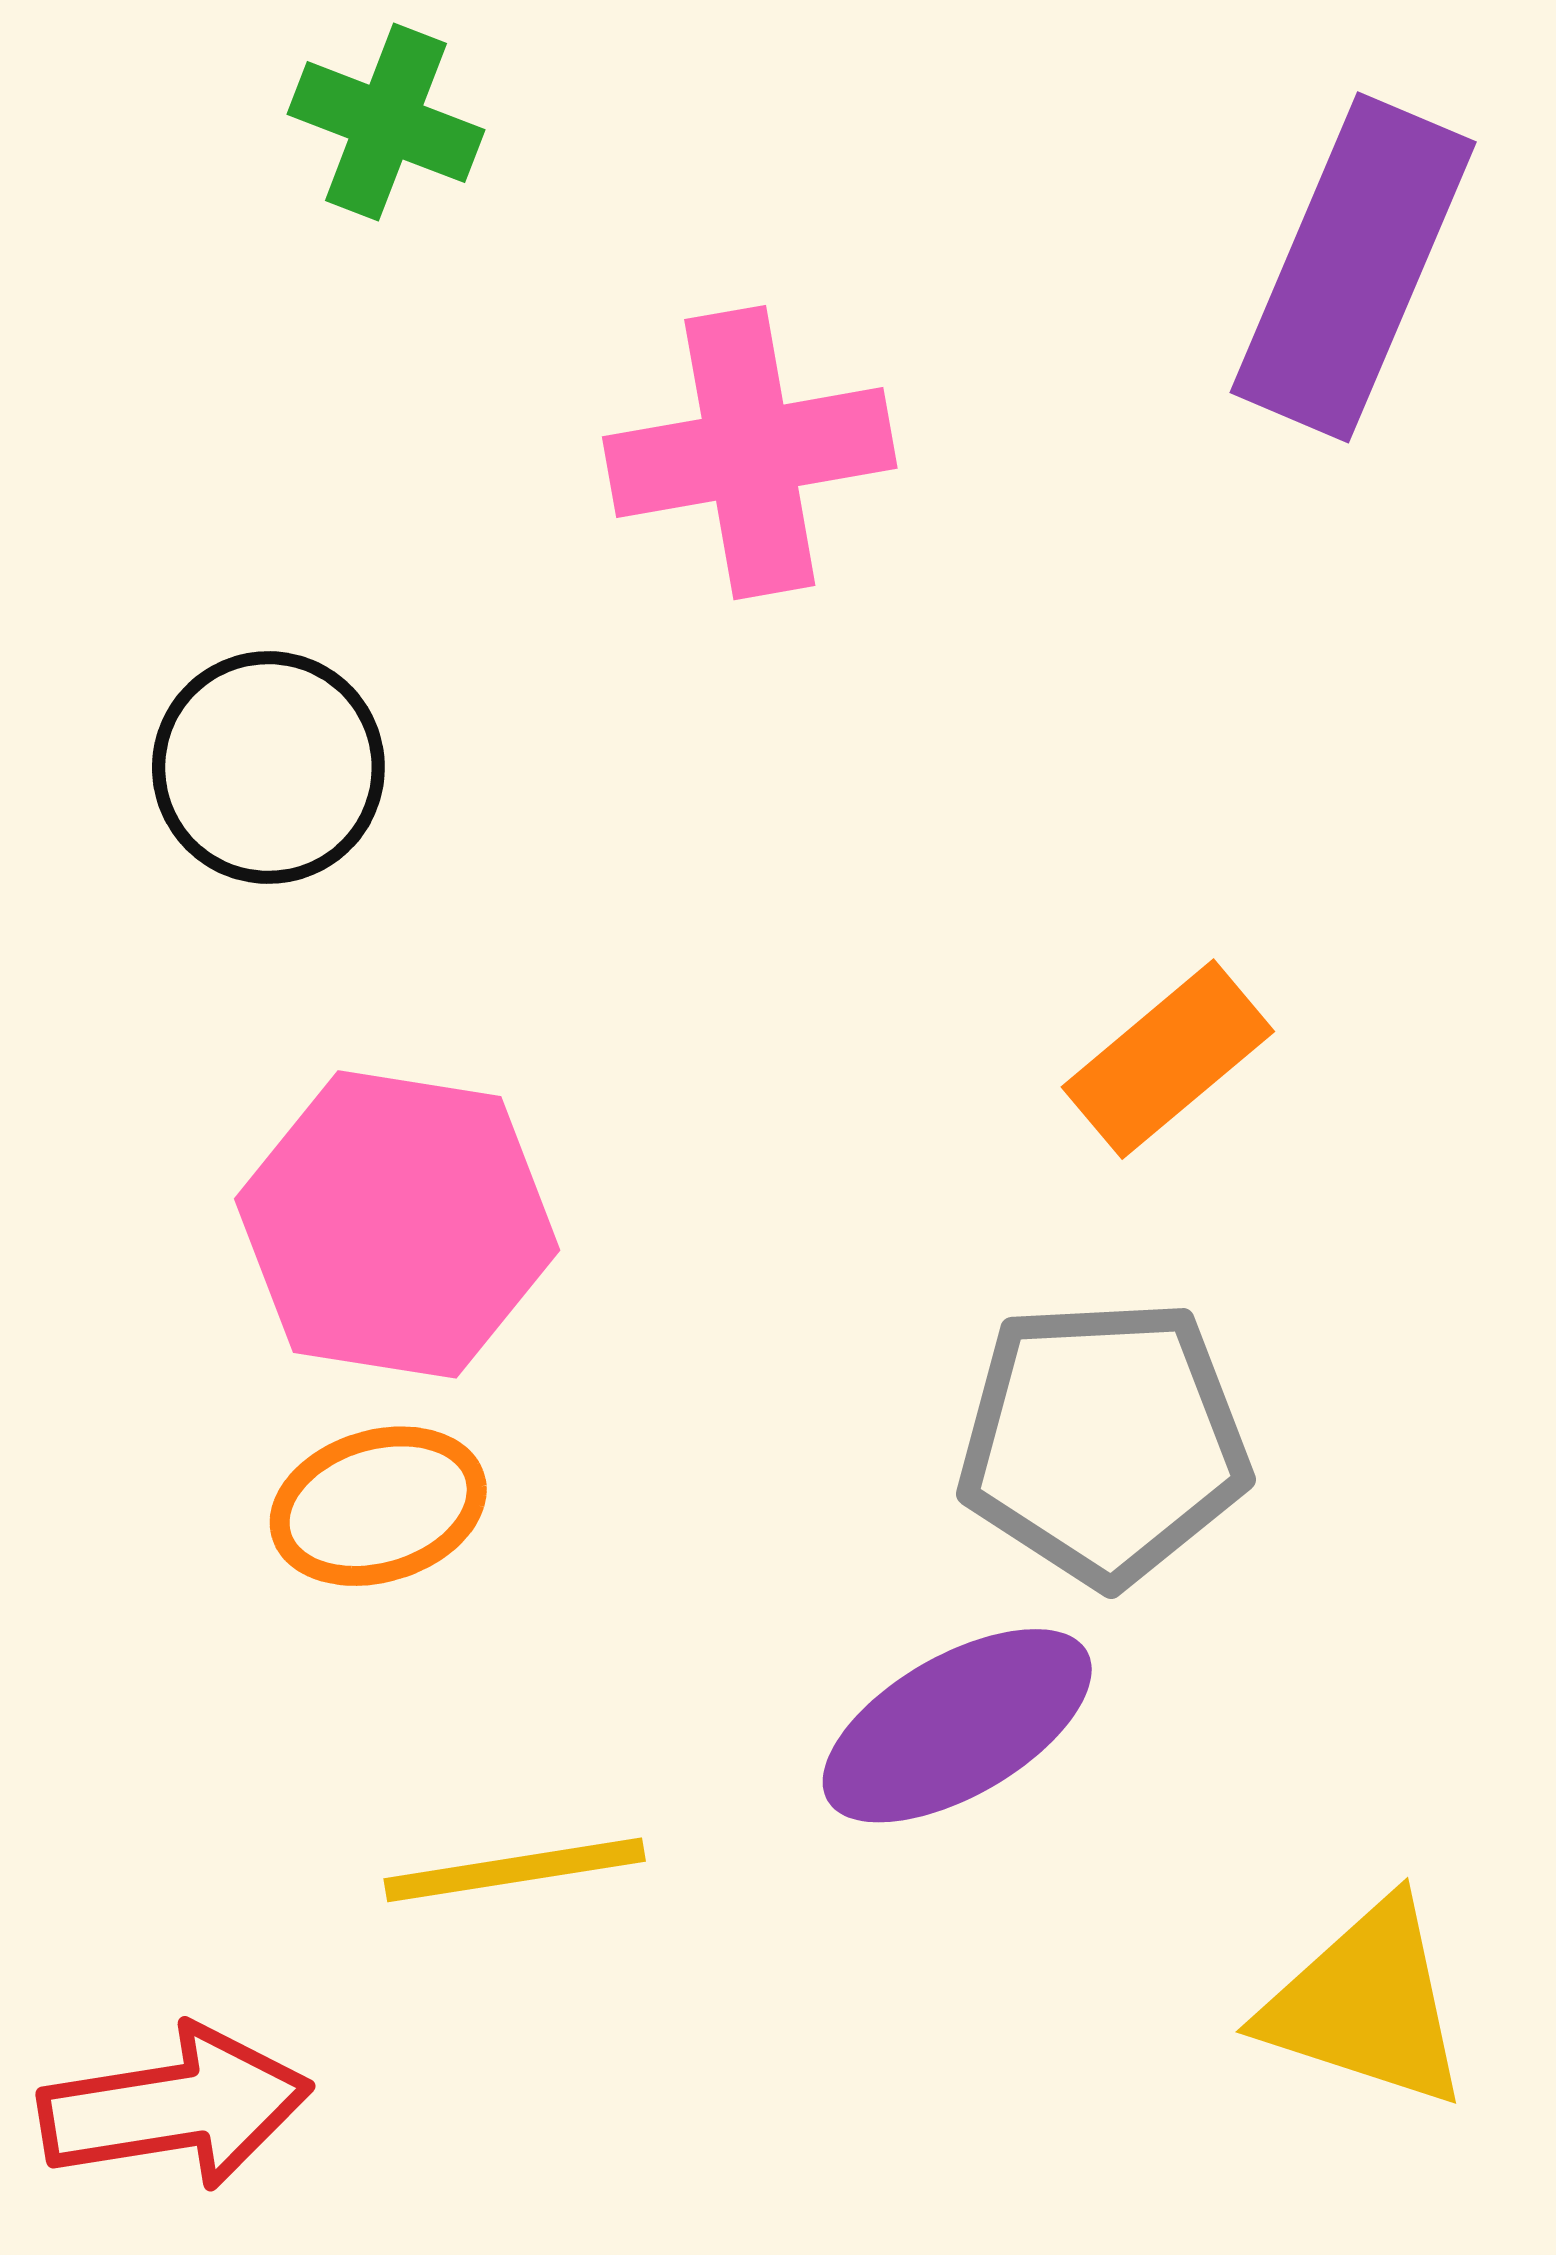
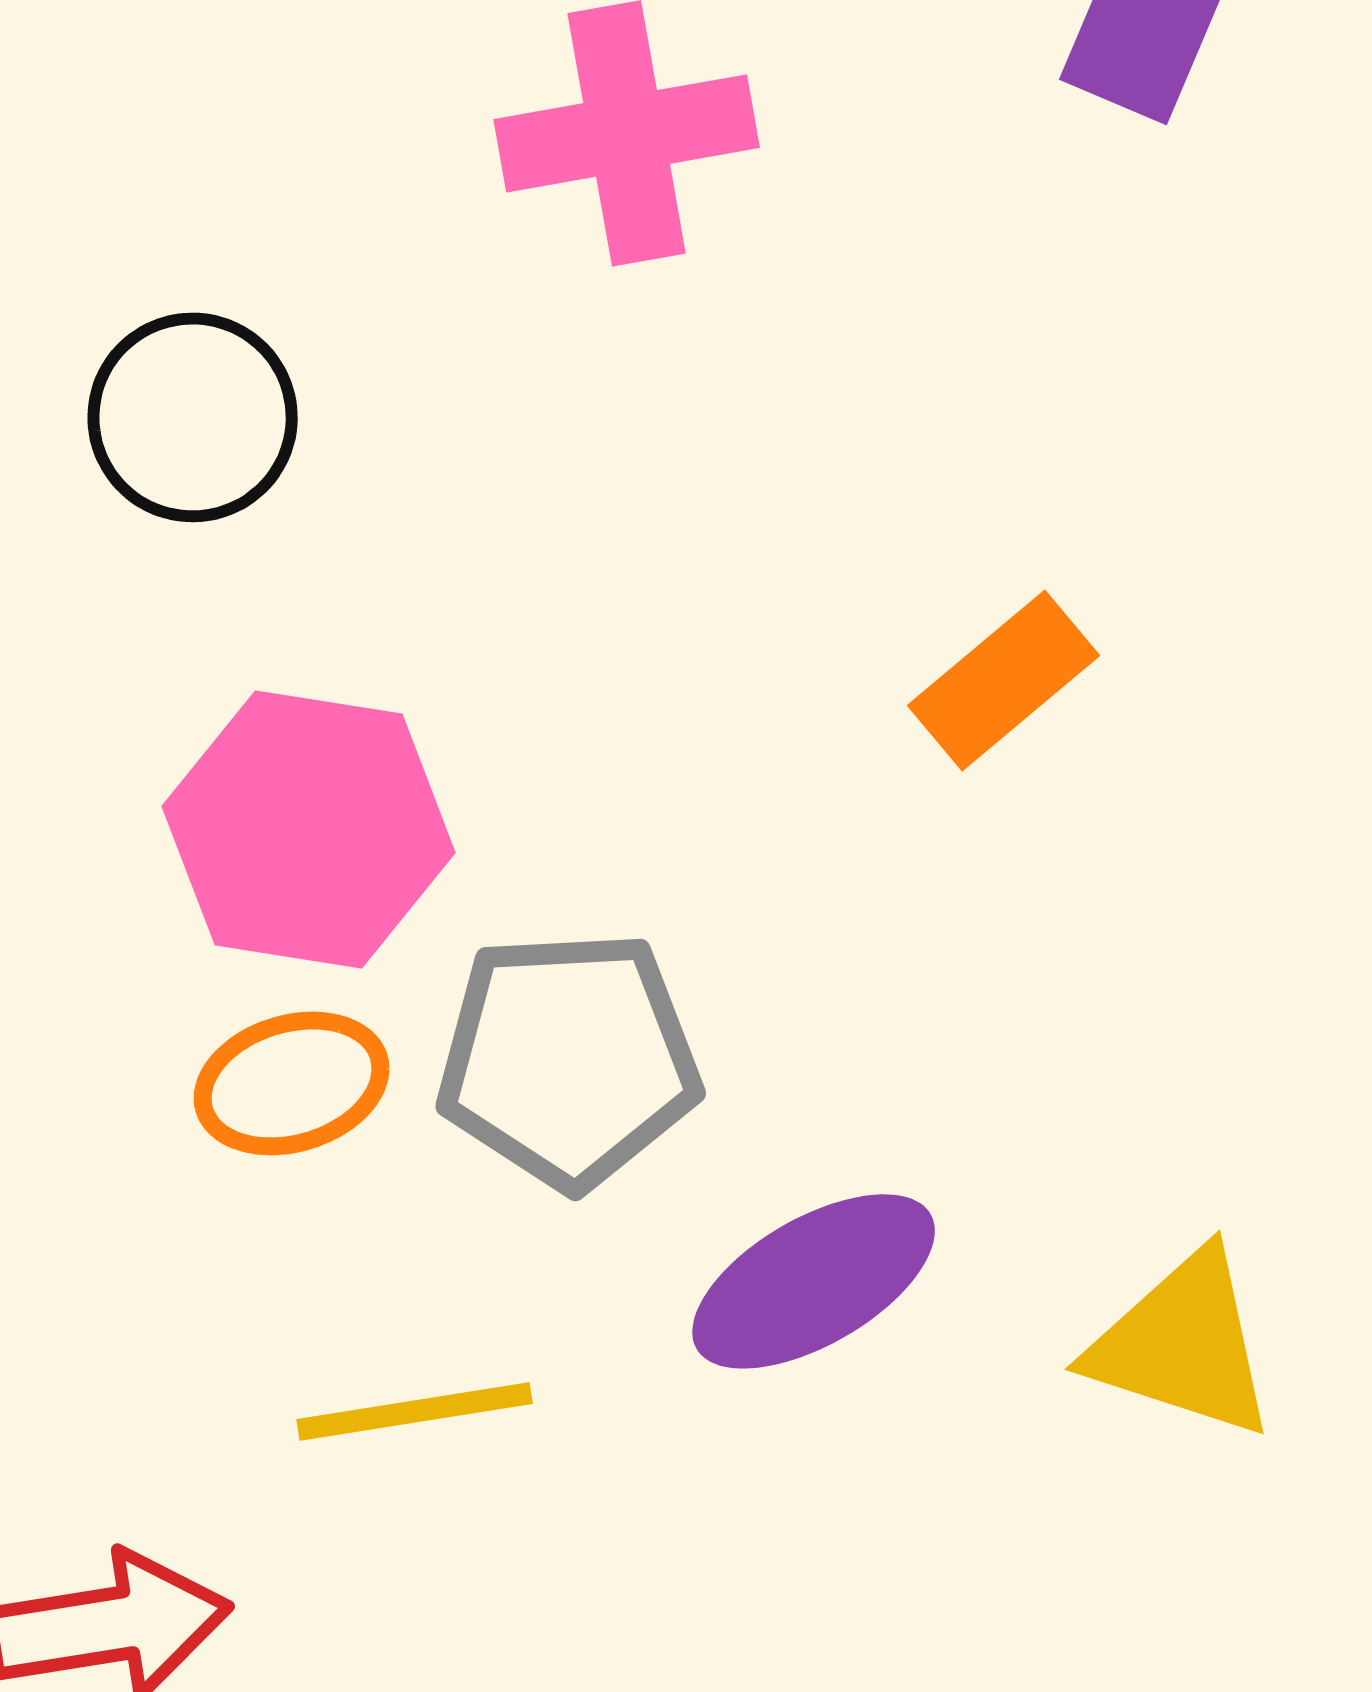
gray pentagon: (1104, 1442) -> (569, 1059), moved
yellow triangle: (1366, 2004) -> (1183, 1344), moved

